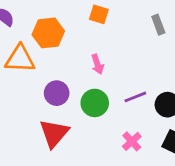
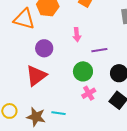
purple line: (135, 97) -> (99, 50), moved
green circle: (95, 103) -> (83, 71), moved

